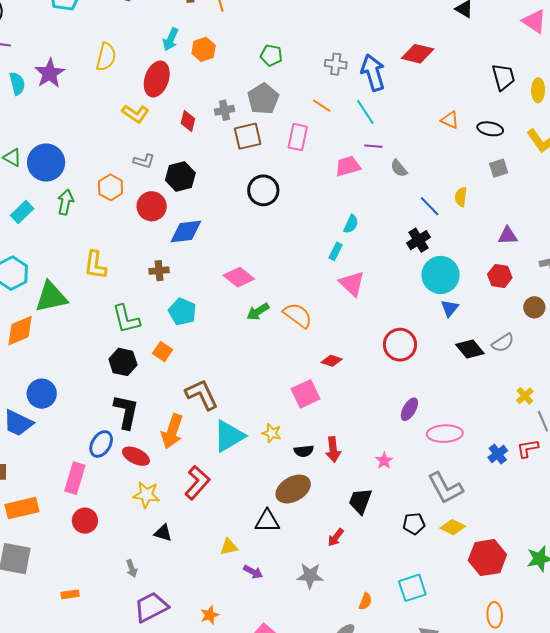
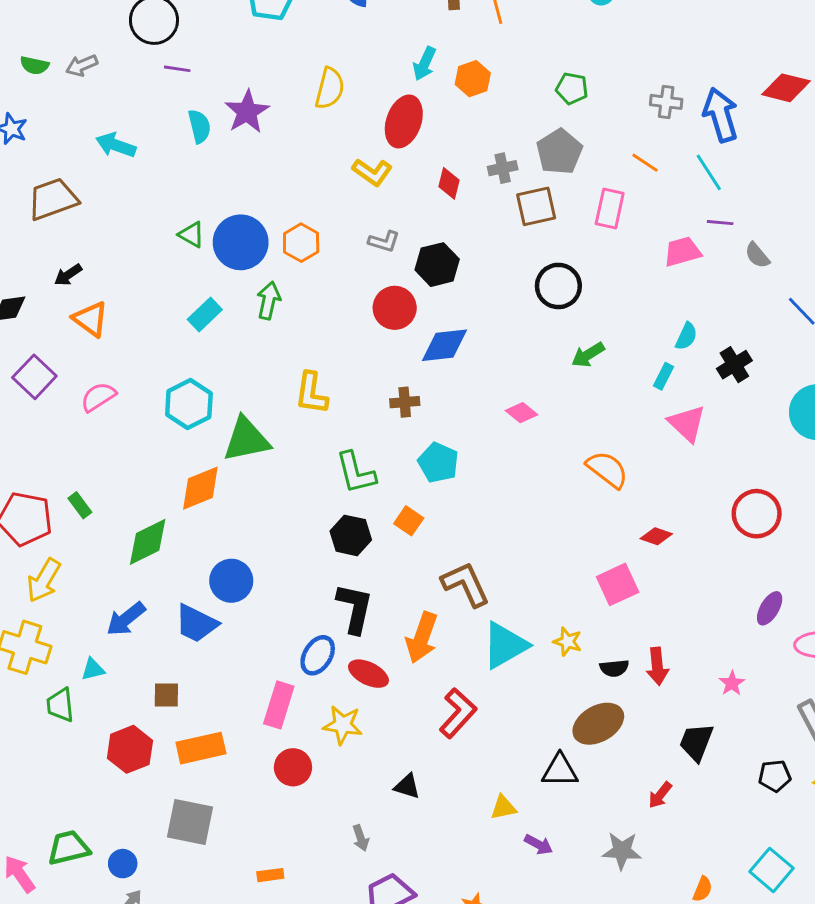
orange hexagon: (111, 187) -> (301, 243), moved
black cross: (418, 240) -> (734, 365), moved
pink diamond: (239, 277) -> (521, 413), size x0.7
green arrow: (258, 312) -> (588, 355), moved
yellow star: (146, 495) -> (343, 725), moved
cyan square: (412, 588) -> (771, 870), turned -32

